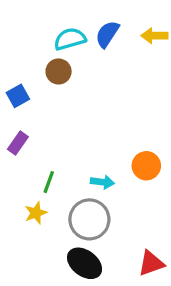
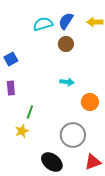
brown circle: (59, 71) -> (66, 44), moved
purple rectangle: (18, 143) -> (11, 88), turned -40
cyan arrow: (102, 182) -> (67, 82), moved
gray circle: (89, 219) -> (73, 135), moved

